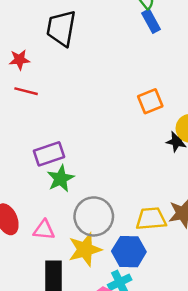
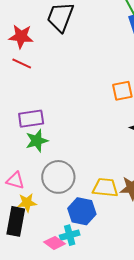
red star: (19, 60) -> (21, 37), size x1.4
yellow star: (85, 249) -> (27, 203), moved, size x0.7

